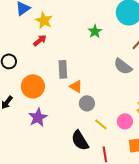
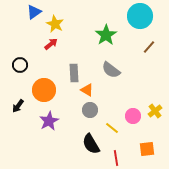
green star: (95, 31) -> (106, 35), size x1.5
gray semicircle: (123, 66) -> (111, 70), moved
gray circle: (87, 103) -> (90, 110), moved
pink circle: (125, 121) -> (133, 116), moved

